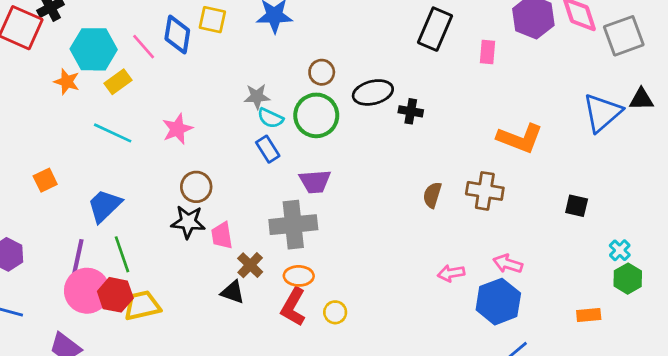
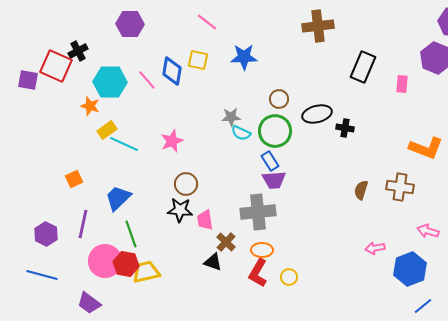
yellow rectangle: (118, 82) -> (107, 130), moved
blue rectangle: (268, 149) -> (270, 161), moved
purple line: (78, 258) -> (83, 224), moved
pink arrow: (508, 264) -> (428, 231), moved

